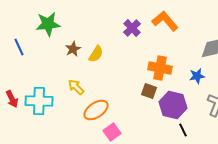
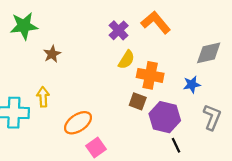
yellow semicircle: (96, 54) -> (126, 60), moved
yellow arrow: (76, 87) -> (43, 97), moved, turned 42

